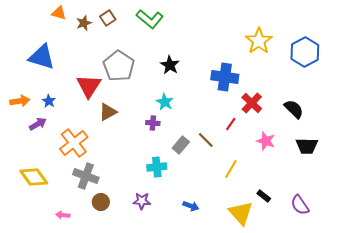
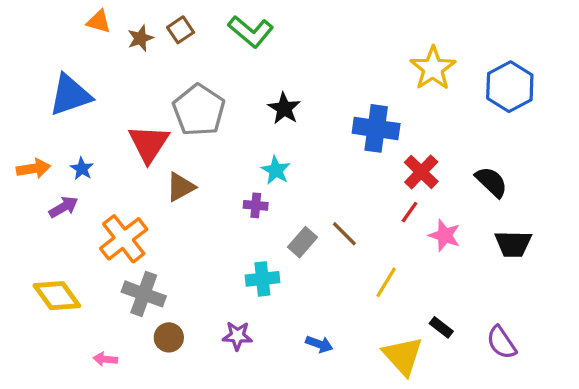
blue triangle: (42, 57) -> (70, 95), turned -36
red line: (231, 124) -> (410, 212), moved

